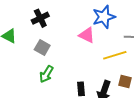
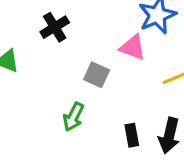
gray square: (42, 48) -> (97, 75), moved

